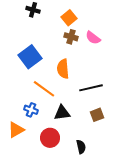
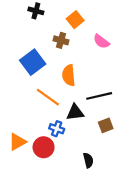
brown cross: (71, 37) -> (61, 40), moved
blue cross: (31, 110) -> (57, 129), moved
black triangle: (62, 113) -> (75, 112), moved
red circle: (50, 138) -> (44, 147), moved

